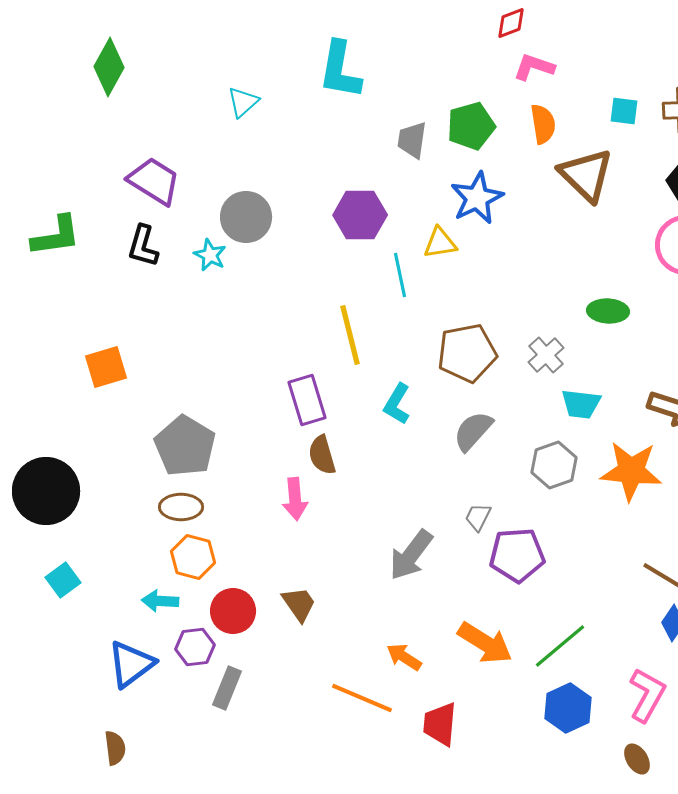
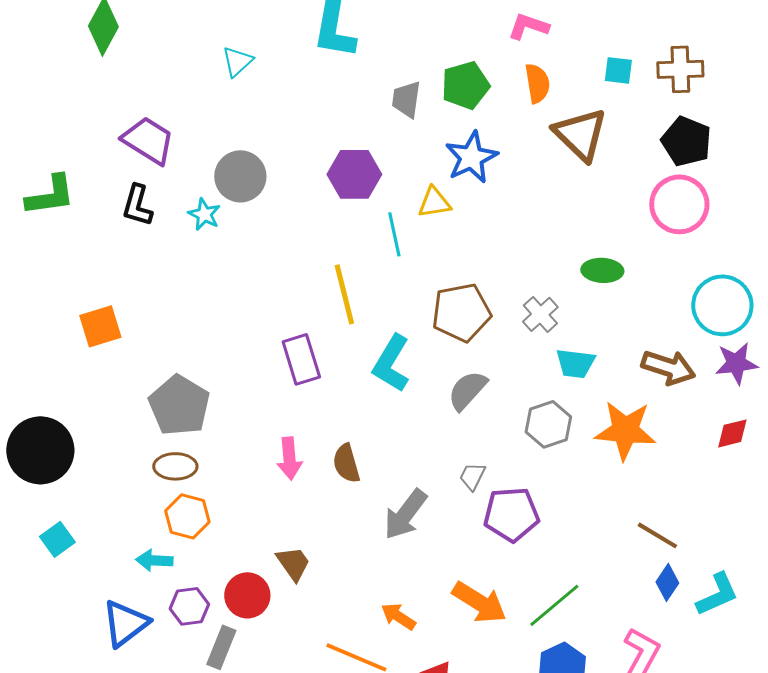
cyan L-shape: (397, 404) -> (391, 363), size x1.4
brown semicircle: (322, 455) -> (346, 463), moved
red circle: (233, 611) -> (247, 595), moved

